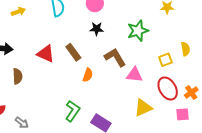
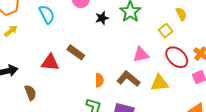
black star: (97, 29) -> (102, 18), moved
brown L-shape: (115, 57) -> (128, 79), moved
orange semicircle: (88, 75) -> (99, 80), moved
yellow triangle: (143, 108) -> (159, 83), turned 36

